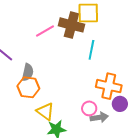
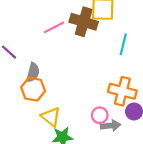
cyan line: (91, 50) -> (123, 44), moved

